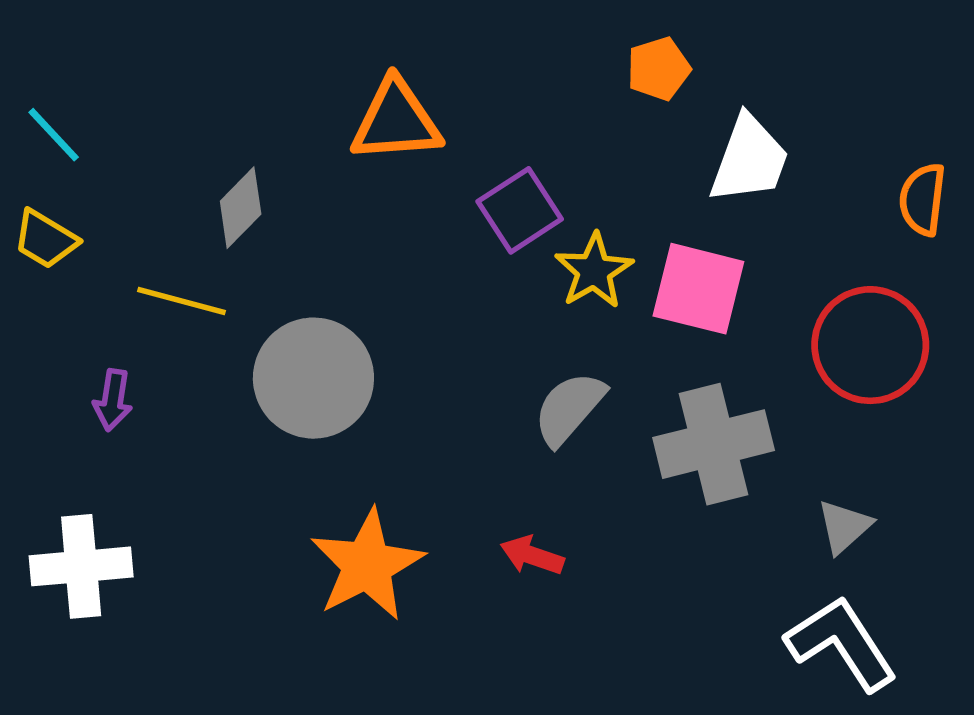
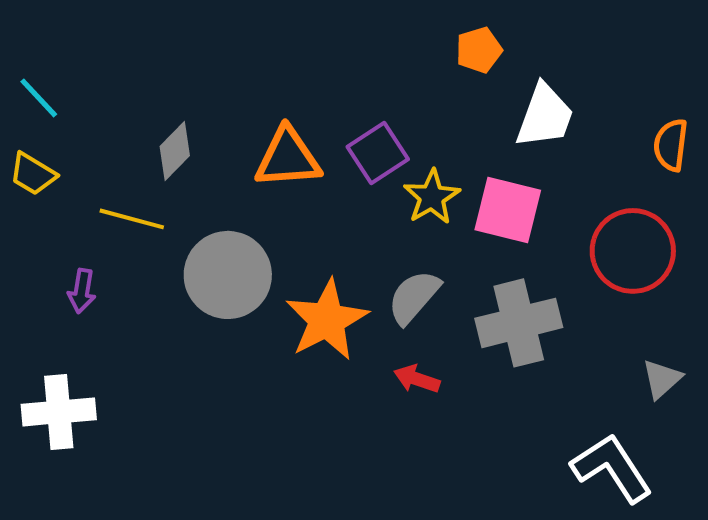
orange triangle: (396, 121) -> (288, 158), moved
gray triangle: (844, 527) -> (662, 379), moved
red arrow: (532, 555) -> (417, 379), moved
orange star: (367, 565) -> (327, 320), moved

